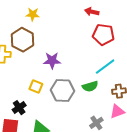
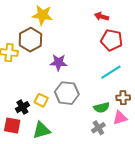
yellow star: (33, 14) -> (42, 15), size x1.5
yellow square: (36, 86) -> (41, 100), moved
green semicircle: (90, 86) -> (102, 108), moved

